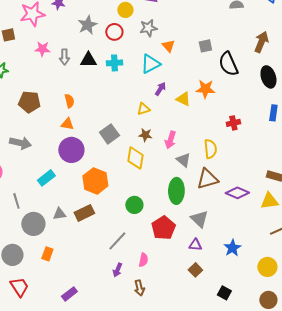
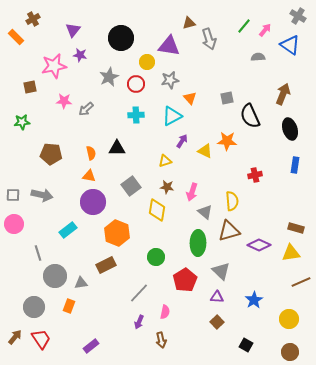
gray arrow: (64, 57) -> (86, 109), turned 49
black triangle: (88, 60) -> (117, 148), moved
gray triangle: (59, 214) -> (81, 283), moved

